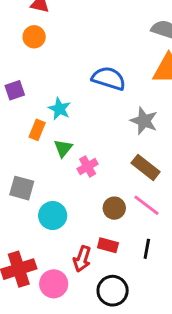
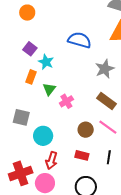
purple square: (15, 90) -> (30, 49), moved, turned -32
gray star: (144, 121) -> (105, 69), turned 30
red arrow: (82, 259) -> (51, 160), moved

